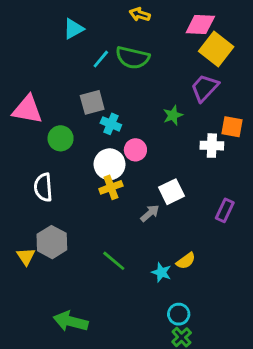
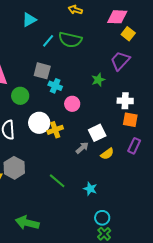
yellow square: (216, 49) -> (128, 34), size x0.6
gray square: (92, 102) -> (42, 71), turned 30
orange square: (232, 127) -> (130, 120), moved
white circle: (110, 164) -> (39, 123), moved
yellow semicircle: (186, 261) -> (107, 154), moved

